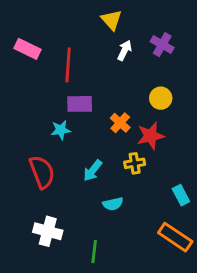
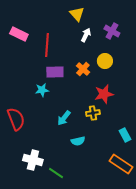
yellow circle: (161, 98) -> (105, 61), moved
orange cross: (120, 123) -> (83, 69), moved
red semicircle: (42, 172) -> (16, 119), moved
green line: (94, 252) -> (56, 173), moved, turned -63

